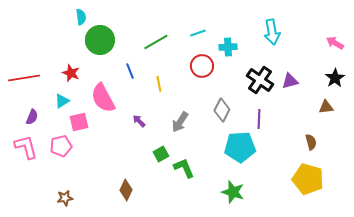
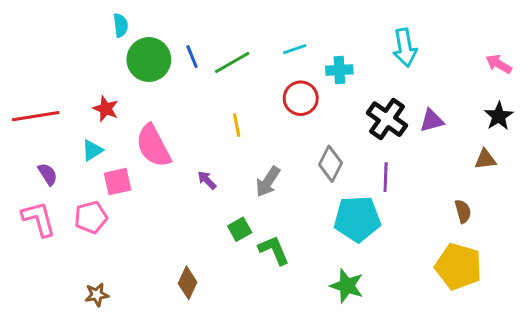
blue line: (130, 71) -> (192, 57), moved
purple semicircle: (32, 117) -> (48, 174), turned -56

